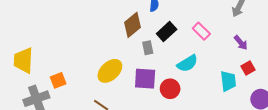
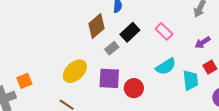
purple arrow: (241, 43) -> (203, 42), turned 98
gray rectangle: (148, 48) -> (112, 48), turned 64
cyan semicircle: (187, 63) -> (166, 66), moved

